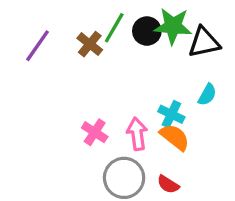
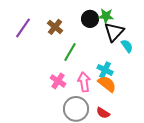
green star: (173, 26) -> (106, 16), size x0.7
green line: (114, 28) -> (70, 52), moved
black triangle: (204, 42) -> (114, 32), moved, turned -35
cyan semicircle: (207, 95) -> (127, 46), moved, turned -64

